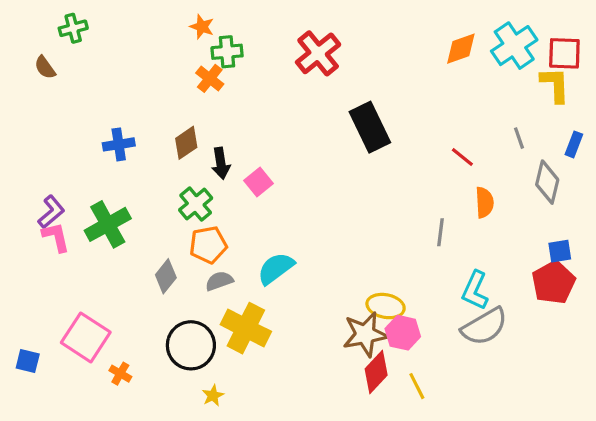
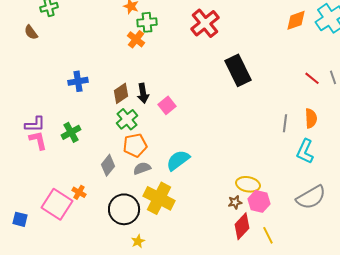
brown diamond: (186, 143) -> (121, 93), moved
red line: (462, 157) -> (312, 78), moved
purple L-shape: (51, 212) -> (35, 124), turned 40
green cross: (108, 224) -> (71, 132), size x0.7
gray line: (440, 232) -> (285, 123), moved
cyan L-shape: (475, 290) -> (305, 151), moved
brown star: (365, 334) -> (235, 202), size x0.5
orange cross: (120, 374) -> (79, 192), moved

